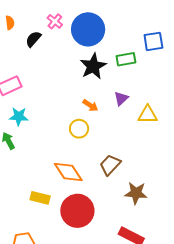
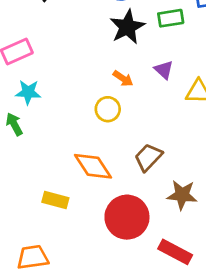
purple triangle: (121, 98) -> (164, 70), turned -35
red circle: (77, 211) -> (127, 217), moved

